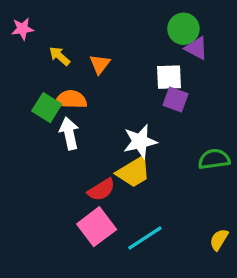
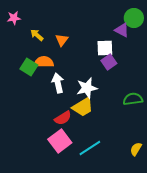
green circle: (183, 29) -> (134, 18), moved
purple square: (175, 100) -> (109, 62), turned 35
white arrow: (69, 133) -> (58, 83), moved

